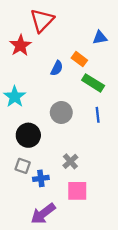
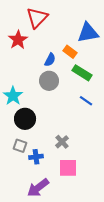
blue triangle: (100, 37) -> (88, 33), size x1.6
cyan star: (15, 97) -> (13, 96), moved
gray circle: (61, 112) -> (49, 81), moved
blue line: (98, 115) -> (86, 101), turned -48

